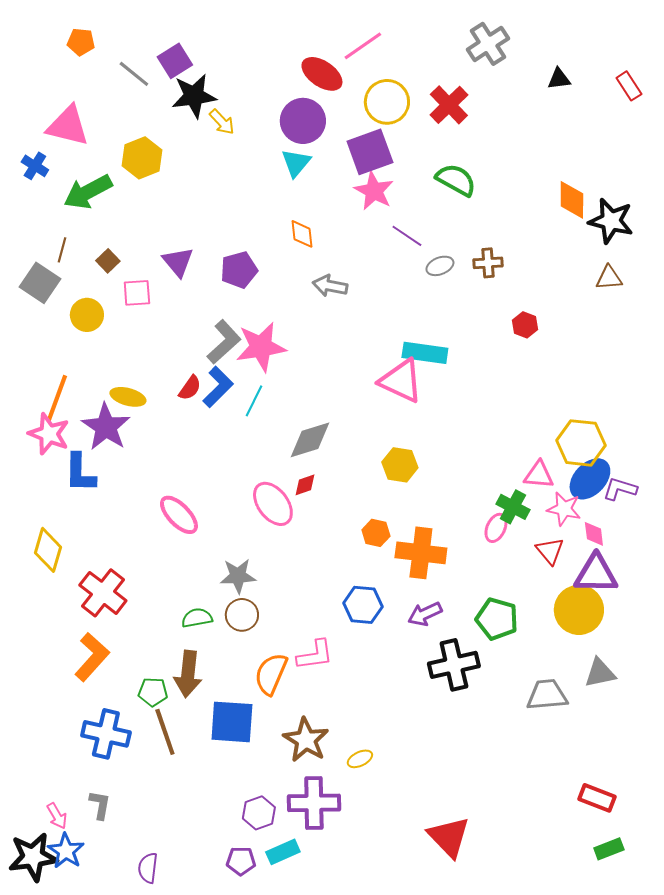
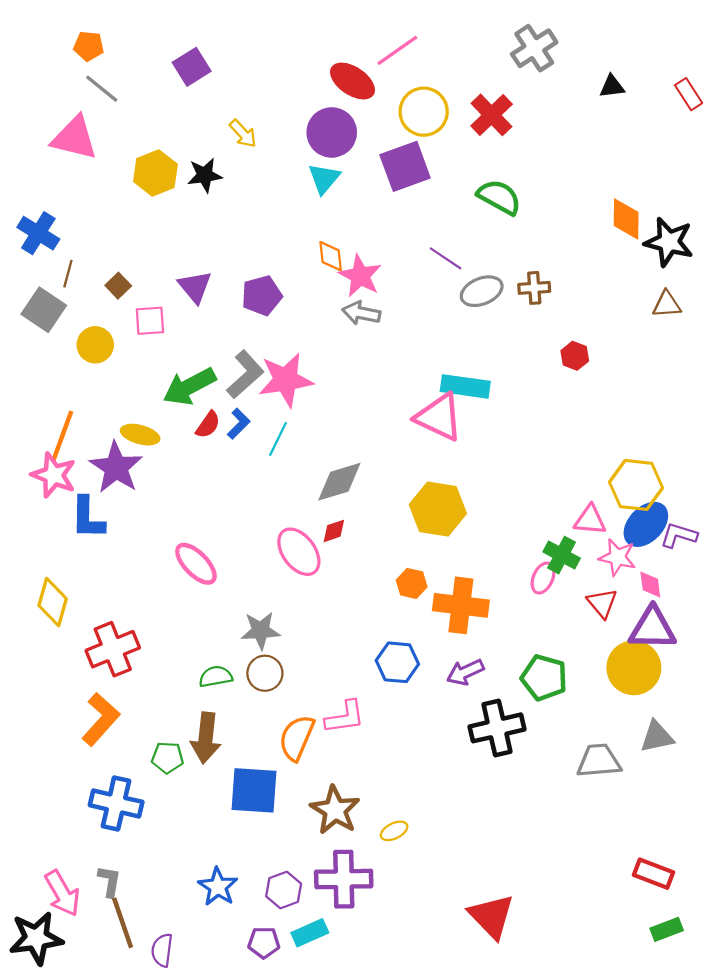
gray line: (134, 74) -> (102, 89), moved
black star: (194, 96) -> (205, 175), moved, size x0.7
blue cross: (35, 166) -> (38, 233), moved, size x1.4
pink star: (374, 191) -> (360, 276), moved
green arrow: (88, 192) -> (189, 386), moved
gray ellipse: (440, 266) -> (482, 291), size x1.4
blue L-shape: (218, 387) -> (239, 424), size x0.7
yellow hexagon: (400, 465) -> (438, 509), size x1.4
red cross: (103, 593) -> (113, 649), turned 30
brown line: (165, 732) -> (123, 923), moved
pink arrow: (57, 816) -> (62, 893), size x1.6
blue star: (66, 851) -> (218, 887), moved

